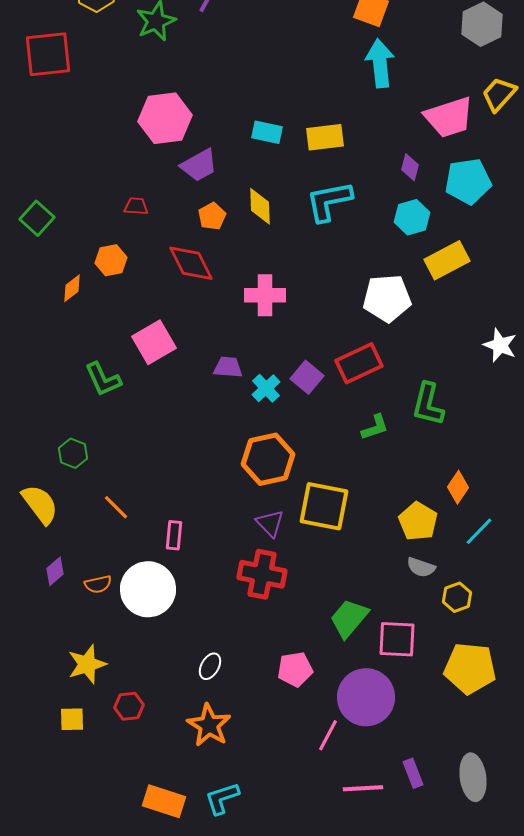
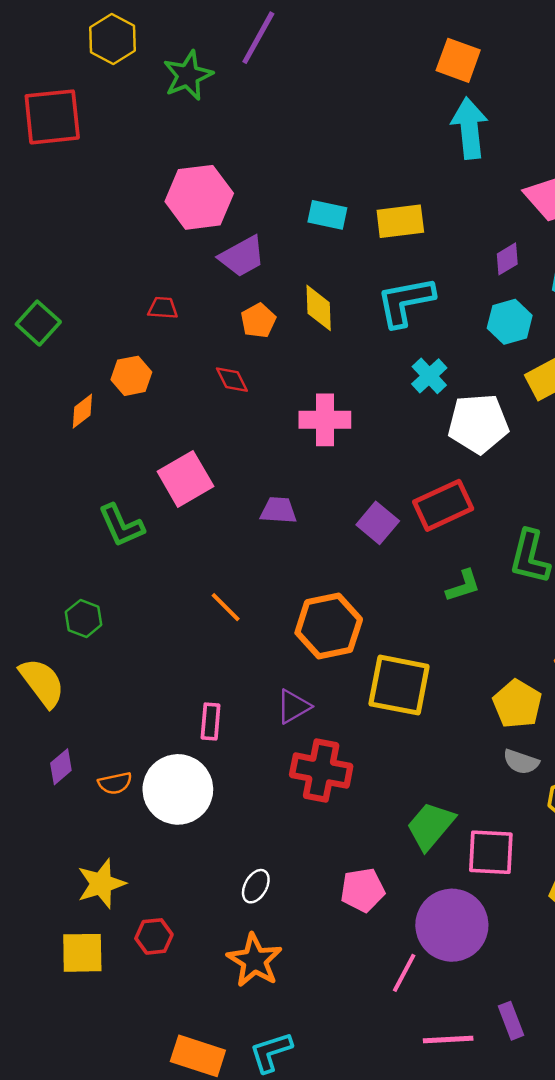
purple diamond: (410, 167) -> (507, 259), turned 44
red diamond: (191, 263) -> (232, 380), size x0.6
cyan cross: (266, 388) -> (429, 376), moved
orange line: (116, 507) -> (226, 607), moved
purple triangle: (270, 523) -> (294, 706), moved, turned 44
yellow square: (72, 719) -> (82, 953), size x1.4

